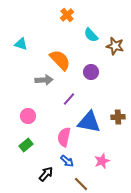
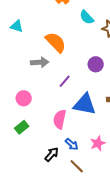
purple circle: (91, 72) -> (96, 64), moved
blue arrow: (67, 161) -> (72, 144), moved
black arrow: (46, 174) -> (52, 154), moved

